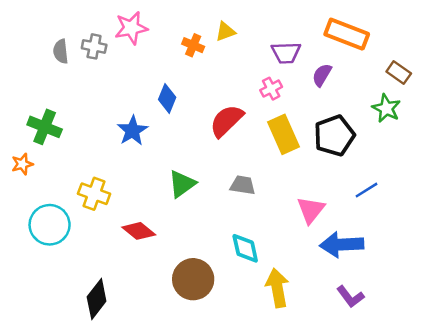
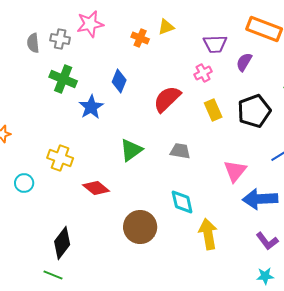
green cross: (45, 127) -> (63, 79), moved
yellow rectangle: (284, 134) -> (213, 110), size x0.7
cyan circle: (50, 225) -> (24, 183), size x0.6

